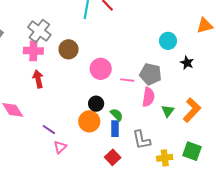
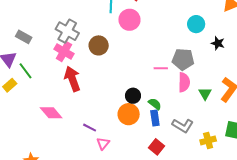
pink cross: (33, 51) -> (64, 51), turned 36
pink circle: (101, 69) -> (129, 20), moved
red arrow: (38, 79) -> (72, 79), size x1.4
gray L-shape: (141, 140) -> (183, 126), turned -40

